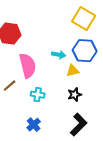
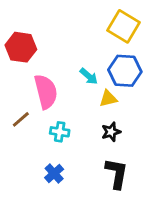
cyan arrow: (59, 55) -> (89, 76), turned 32
black L-shape: (79, 125) -> (117, 173), turned -35

